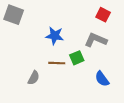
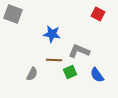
gray L-shape: (96, 40) -> (79, 51), moved
green square: (77, 58) -> (70, 72), moved

